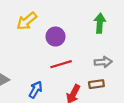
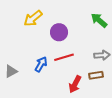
green arrow: (100, 23) -> (99, 20), turned -54
blue arrow: (36, 90) -> (41, 64), moved

